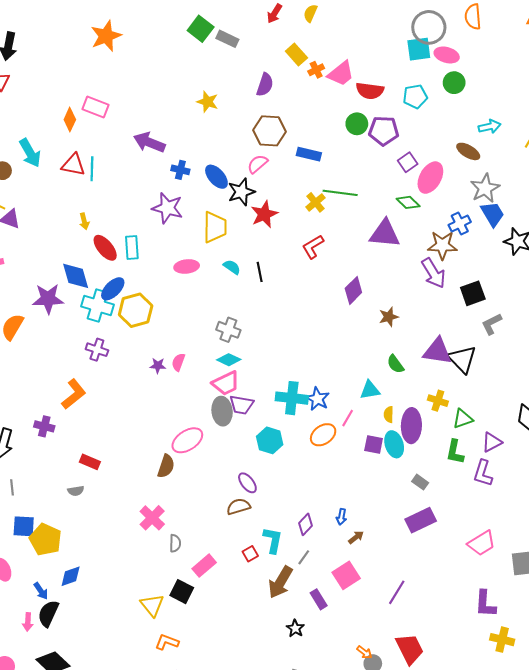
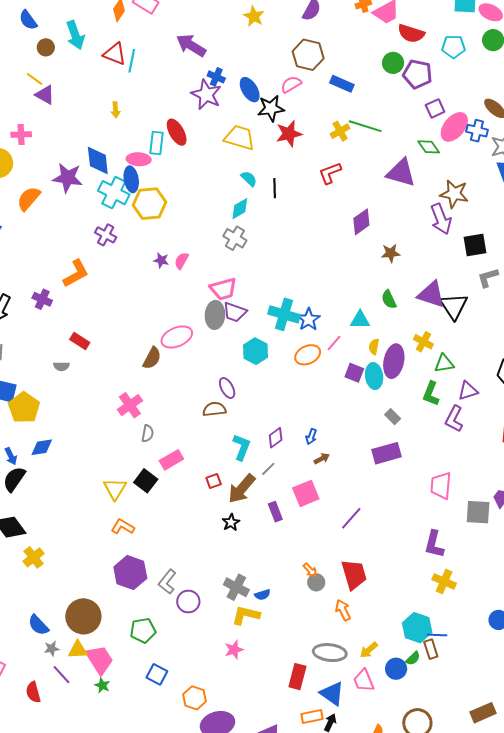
purple star: (167, 208) -> (206, 95), moved
blue cross: (460, 224) -> (477, 131), moved, turned 30
yellow trapezoid: (215, 227) -> (240, 138), turned -84
red ellipse: (105, 248) -> (177, 132), moved
pink ellipse: (187, 266) -> (139, 159), moved
blue ellipse: (113, 289) -> (131, 179), turned -65
cyan diamond: (229, 360) -> (240, 209), moved, turned -65
pink trapezoid: (482, 543) -> (441, 486), turned 116
red square: (250, 554) -> (214, 481), moved
black star: (295, 628) -> (231, 522), moved

